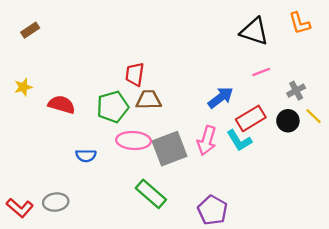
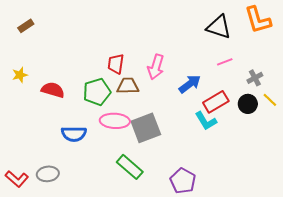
orange L-shape: (300, 23) -> (258, 20), size x1.4
pink arrow: (207, 140) -> (156, 67), moved
blue semicircle: (86, 156) -> (74, 134), size x1.4

